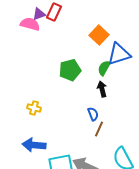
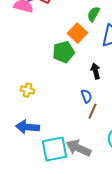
orange square: (99, 35) -> (77, 33), moved
green semicircle: (104, 68) -> (93, 14), moved

